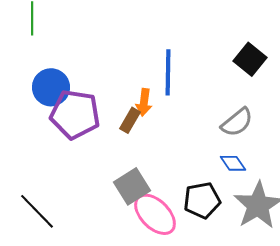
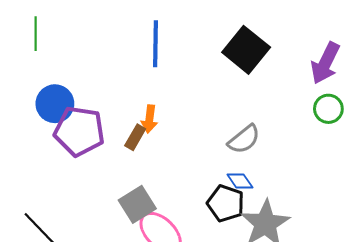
black square: (250, 59) -> (246, 50), moved, size x1.4
blue line: (168, 72) -> (156, 44), moved
black pentagon: (202, 200) -> (226, 203), moved, turned 30

